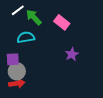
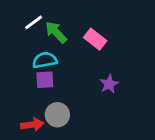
purple square: (13, 59) -> (45, 80), moved
gray circle: (17, 71) -> (57, 115), moved

